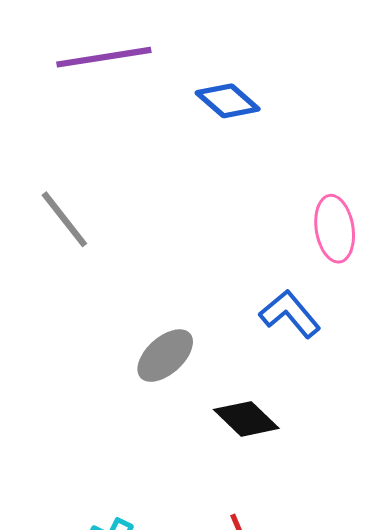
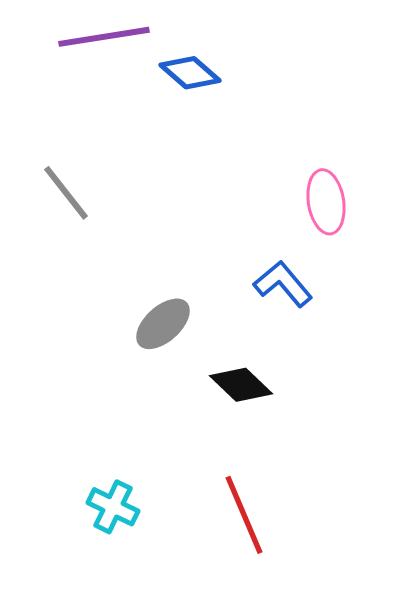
blue diamond: (228, 101) -> (190, 73), moved

